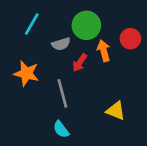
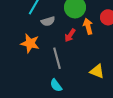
gray semicircle: (61, 44) -> (48, 21), moved

